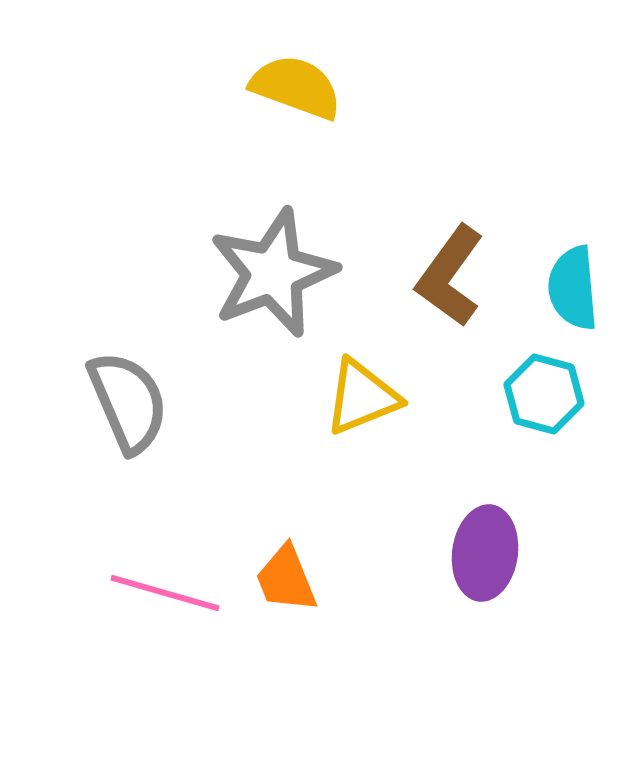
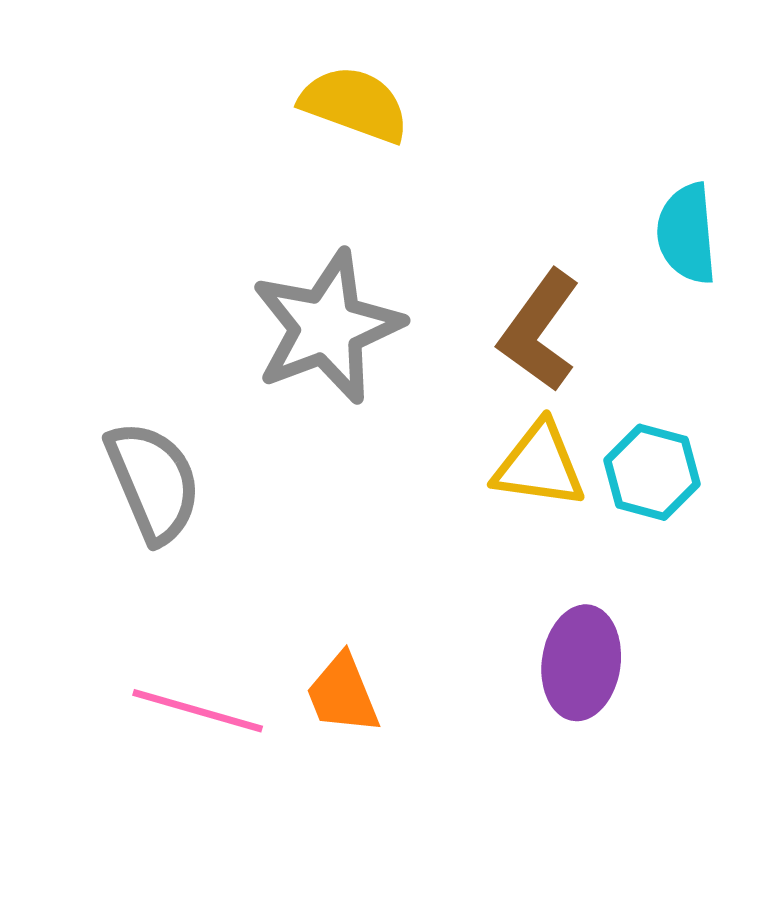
cyan semicircle: (573, 288) -> (687, 234), moved
yellow triangle: (362, 397) -> (539, 465), moved, turned 30

